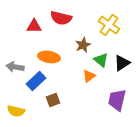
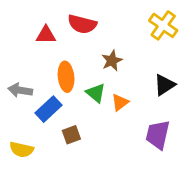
yellow cross: (109, 25) -> (163, 25), moved
orange ellipse: (49, 57) -> (66, 77), turned 75
green triangle: (101, 60) -> (96, 93), moved

